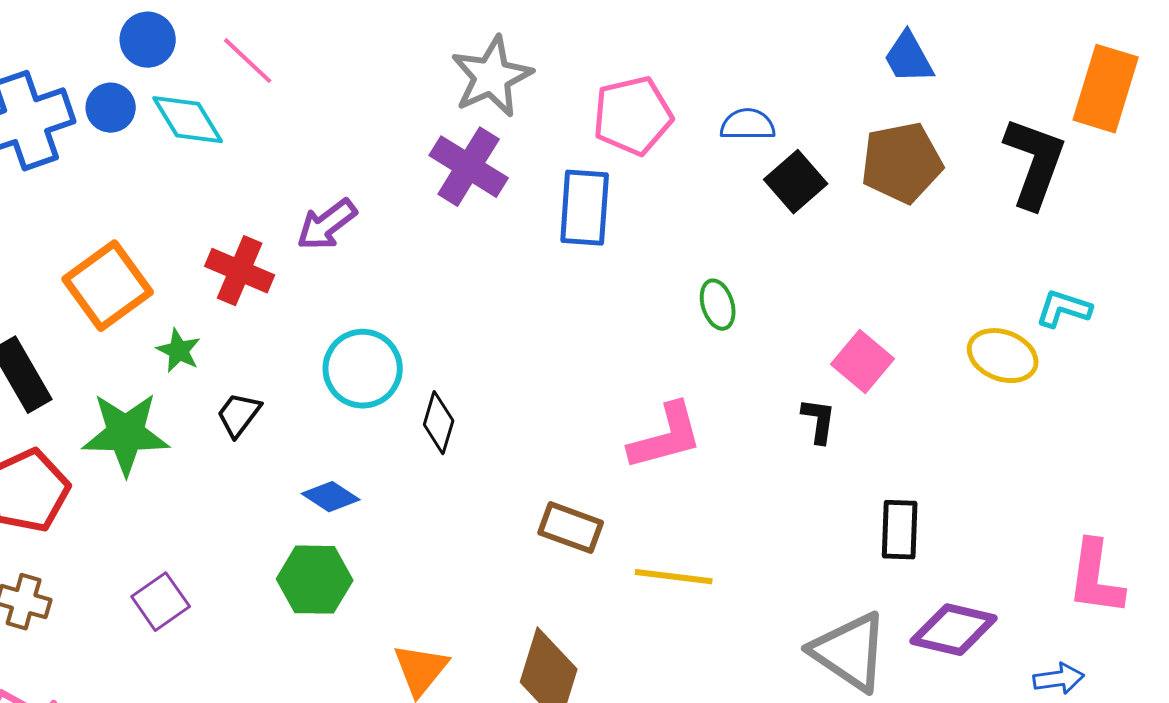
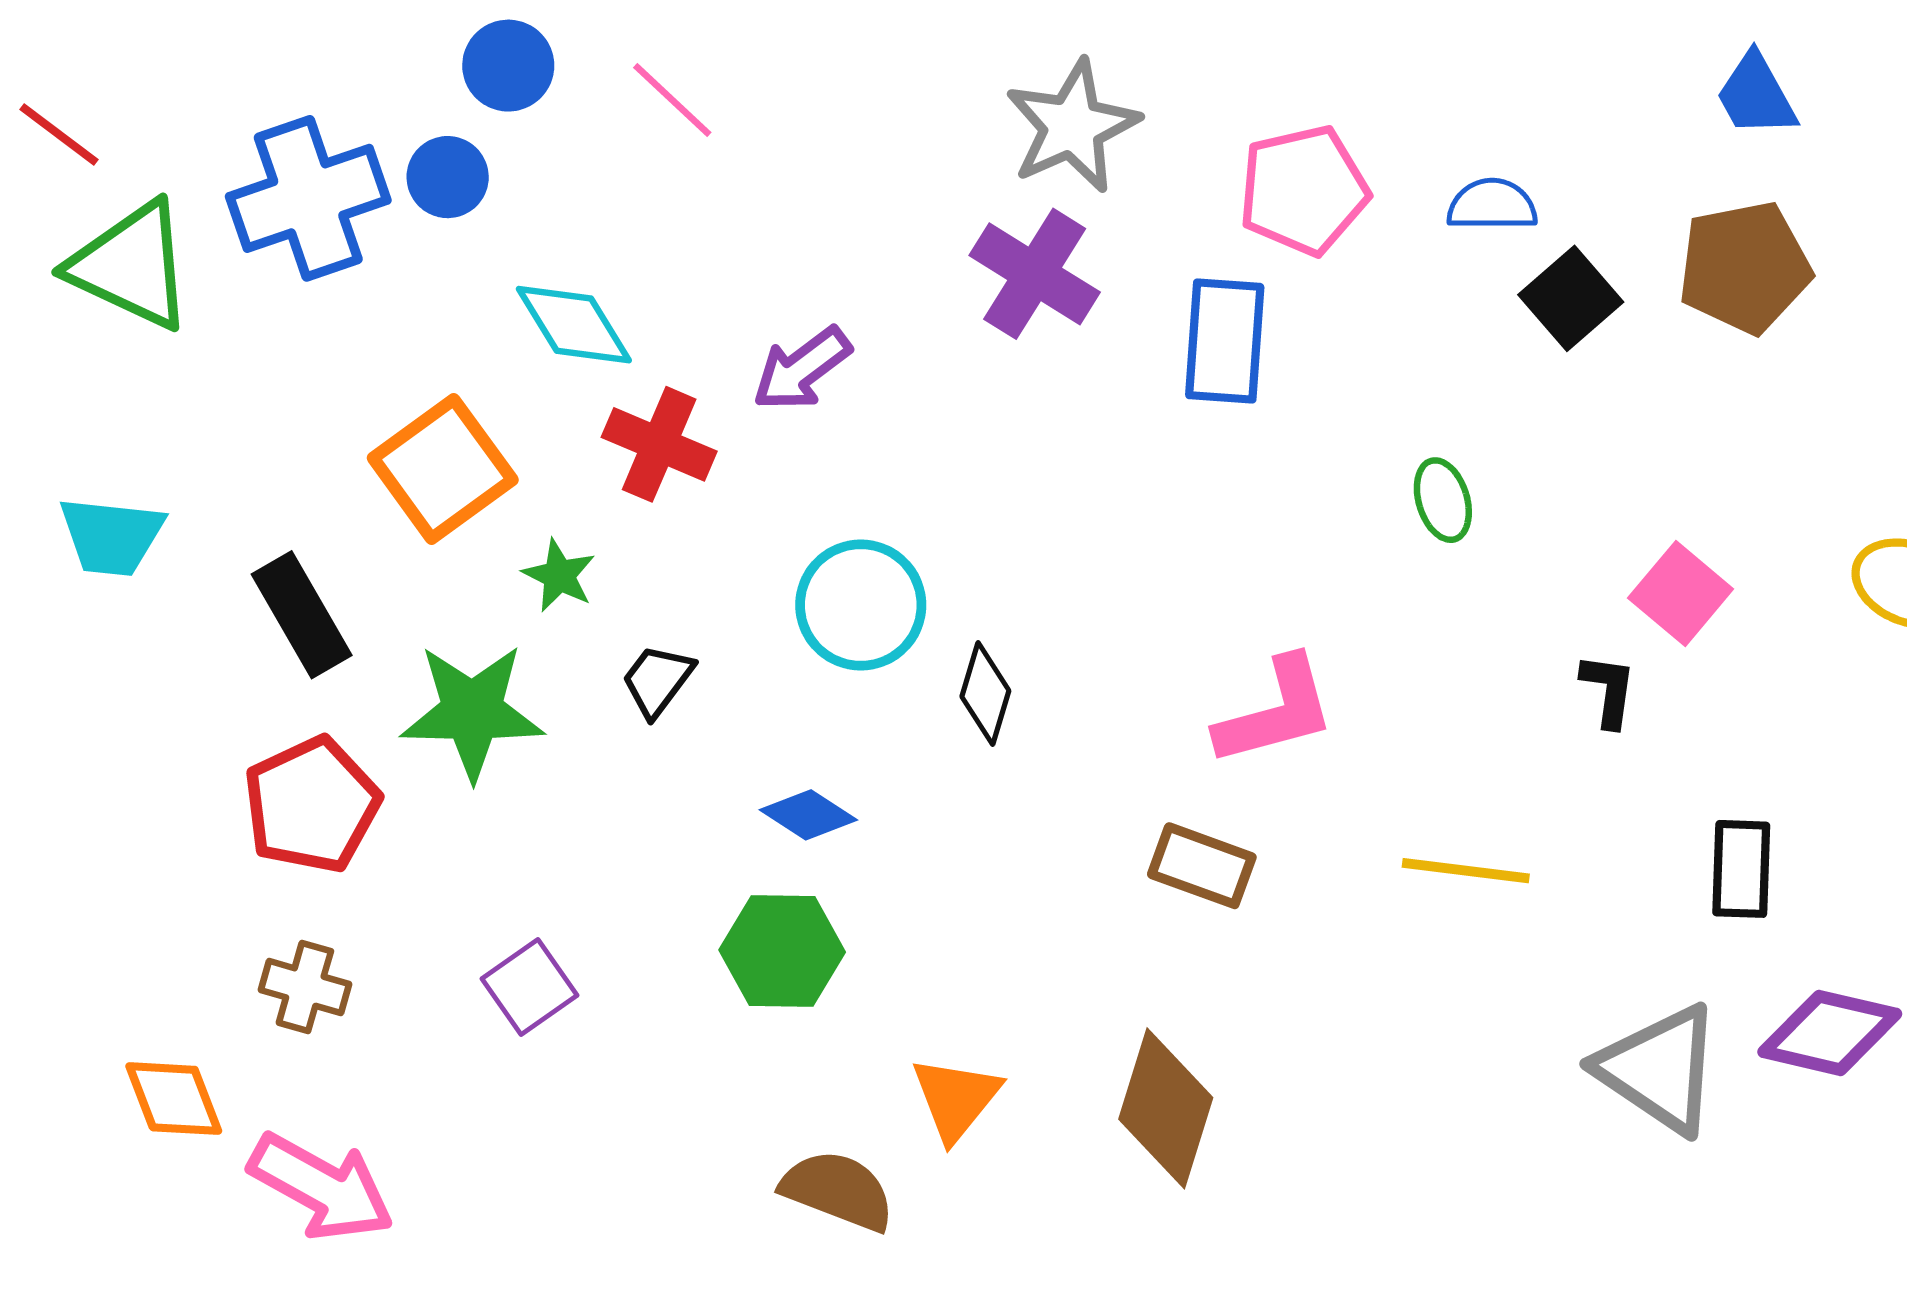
cyan diamond: (188, 120) -> (574, 325), moved
pink L-shape: (666, 437) -> (1276, 712), moved
yellow line: (674, 577) -> (1466, 871), moved

